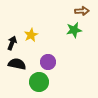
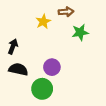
brown arrow: (82, 11) -> (66, 12), moved
yellow star: (31, 35) -> (43, 22), moved

